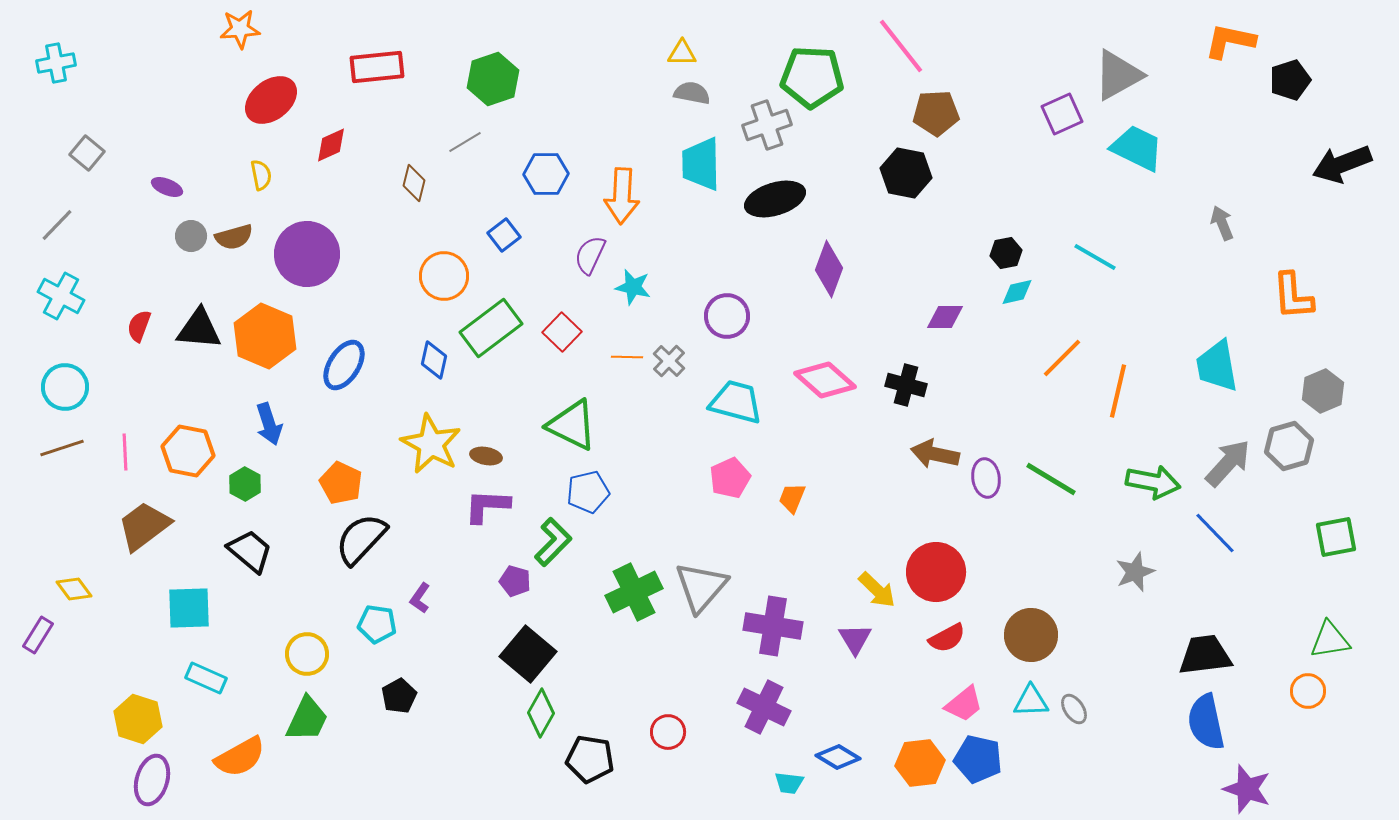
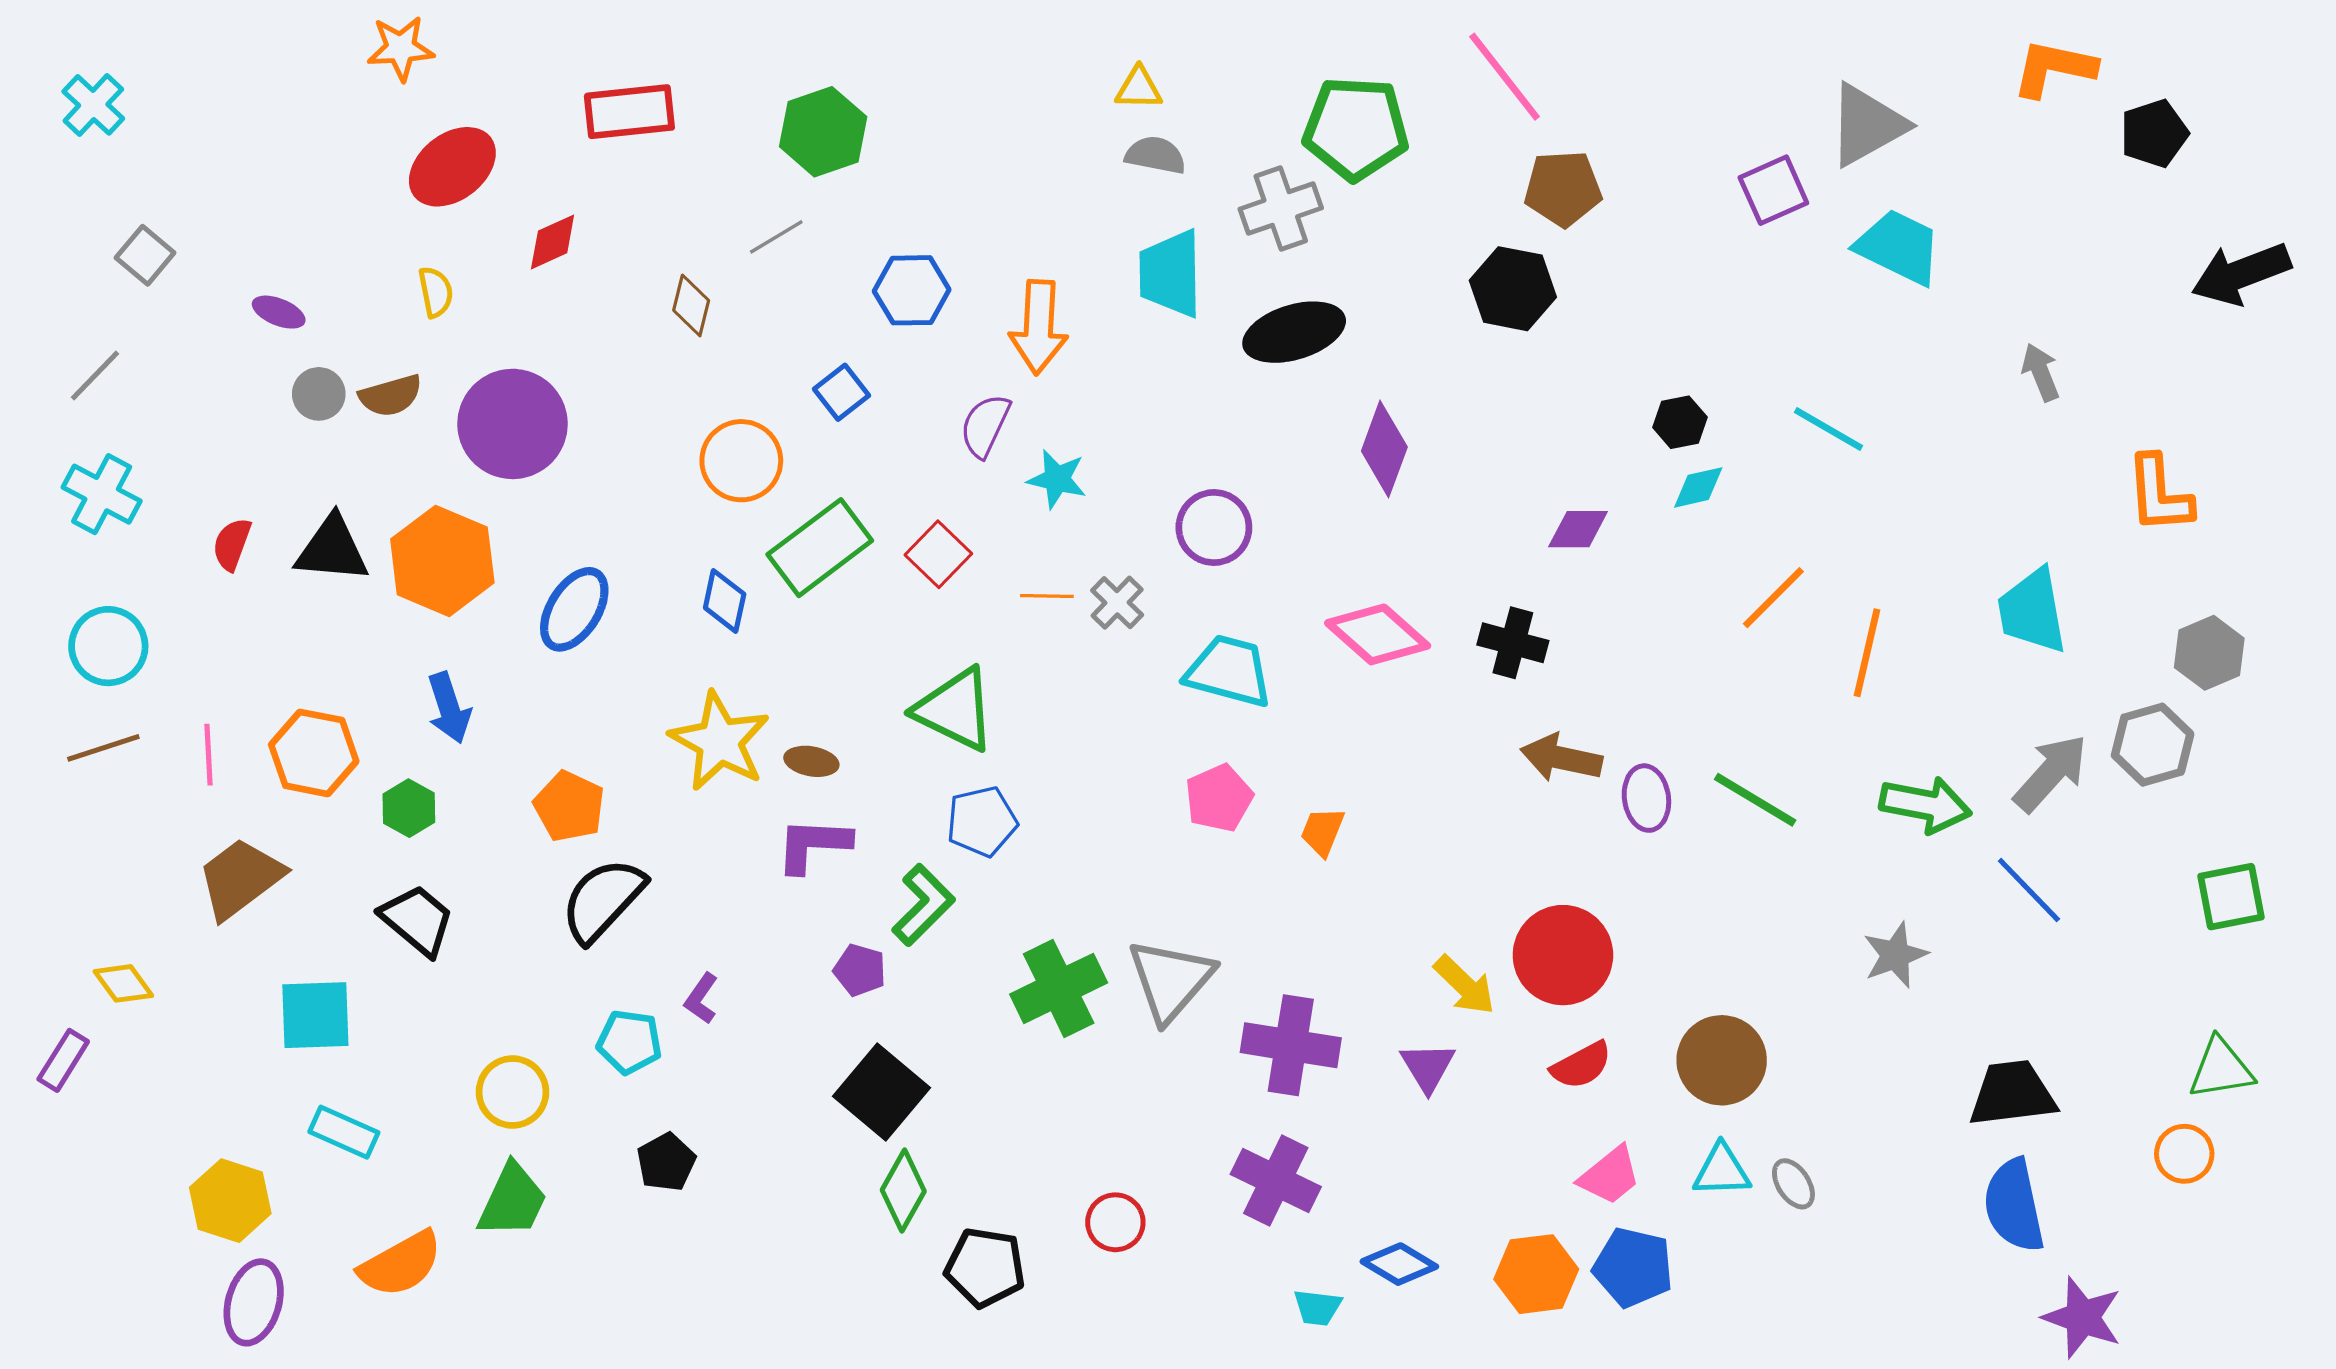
cyan cross: (56, 63) -> (93, 105), turned -36

